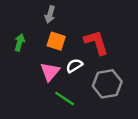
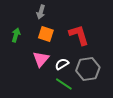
white semicircle: (74, 66) -> (62, 64), moved
green line: (65, 98) -> (64, 84), moved

